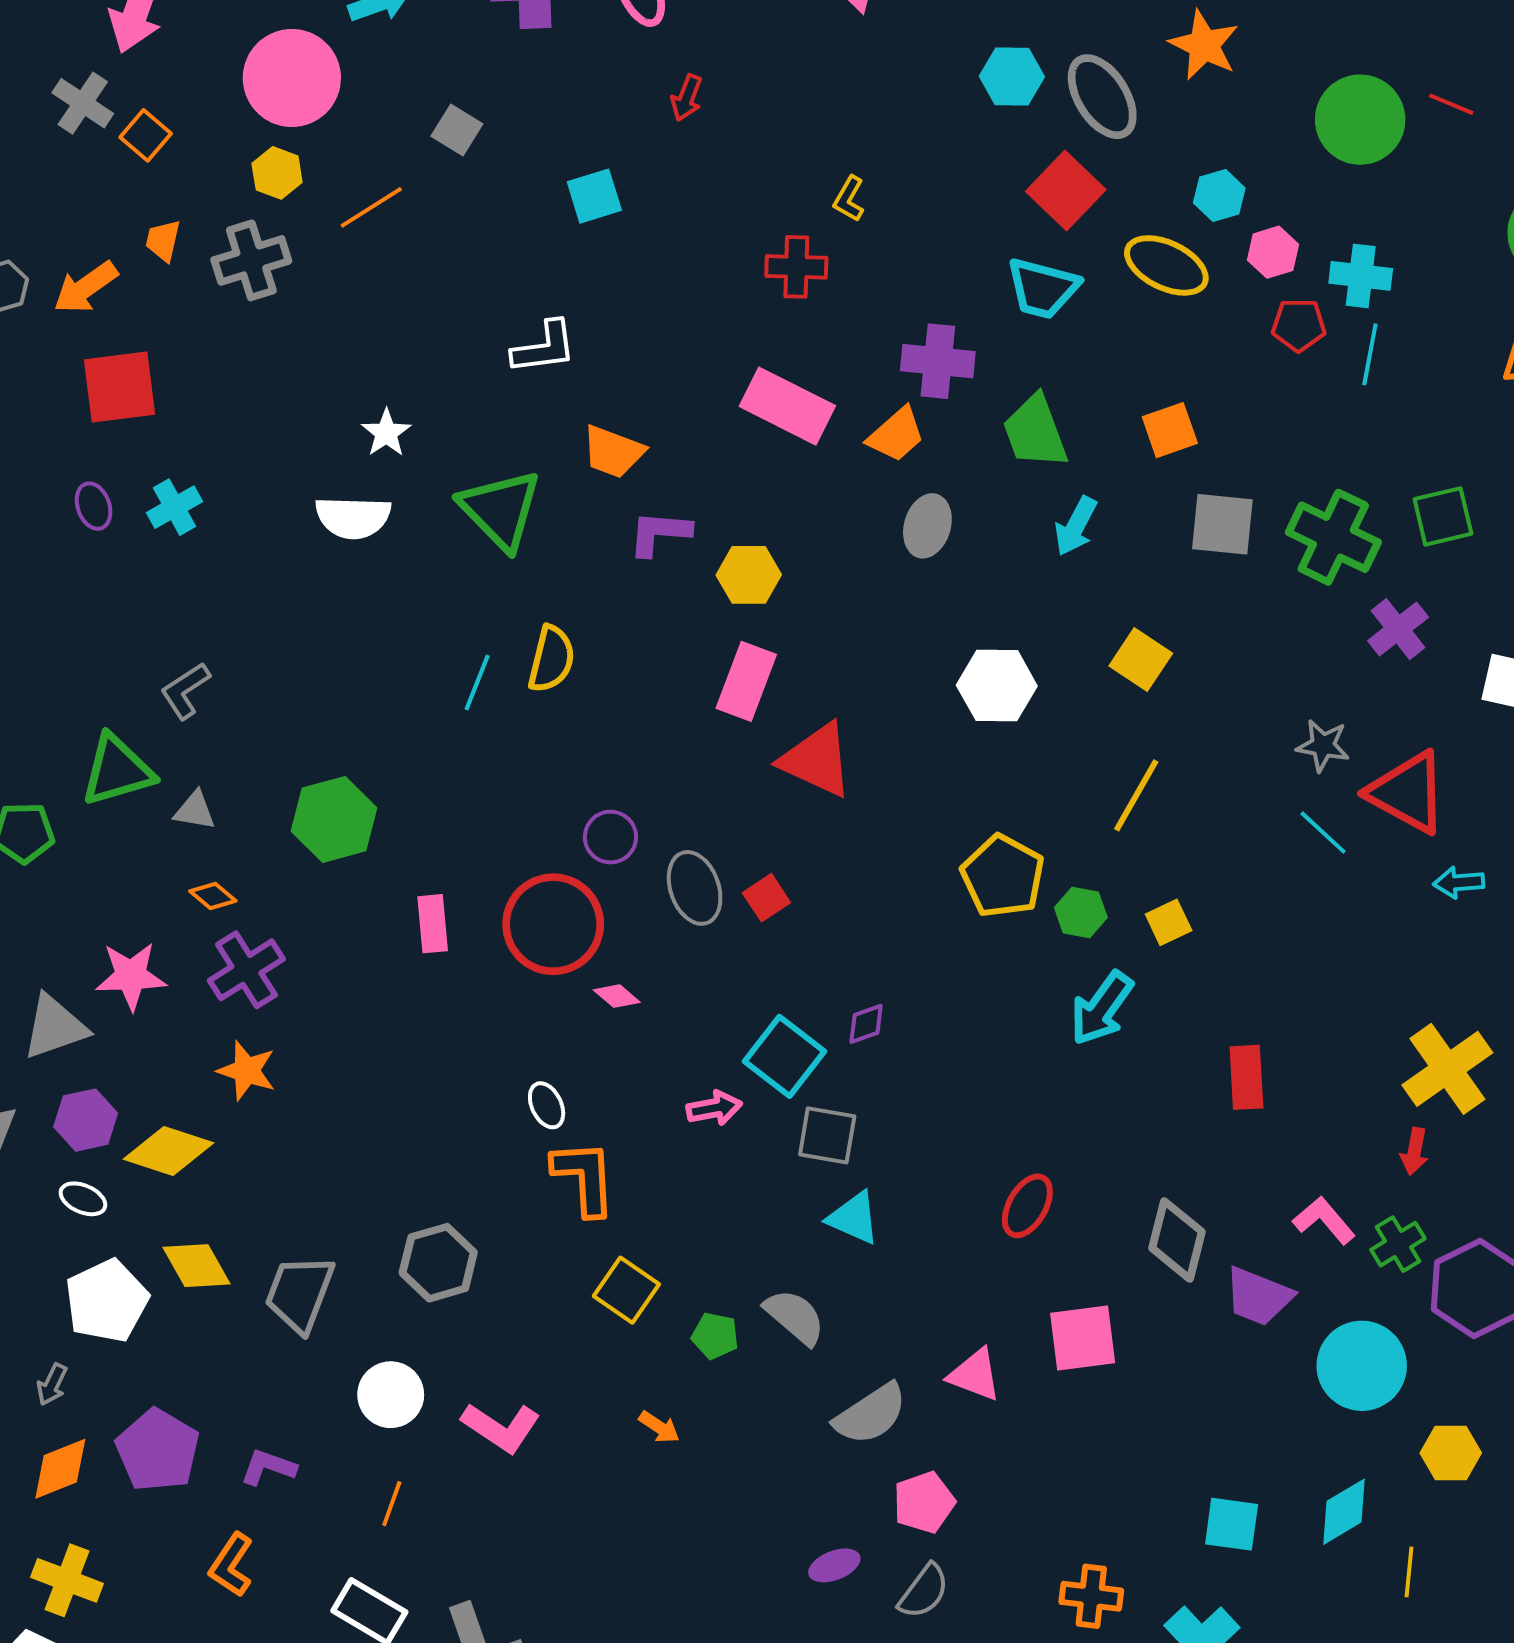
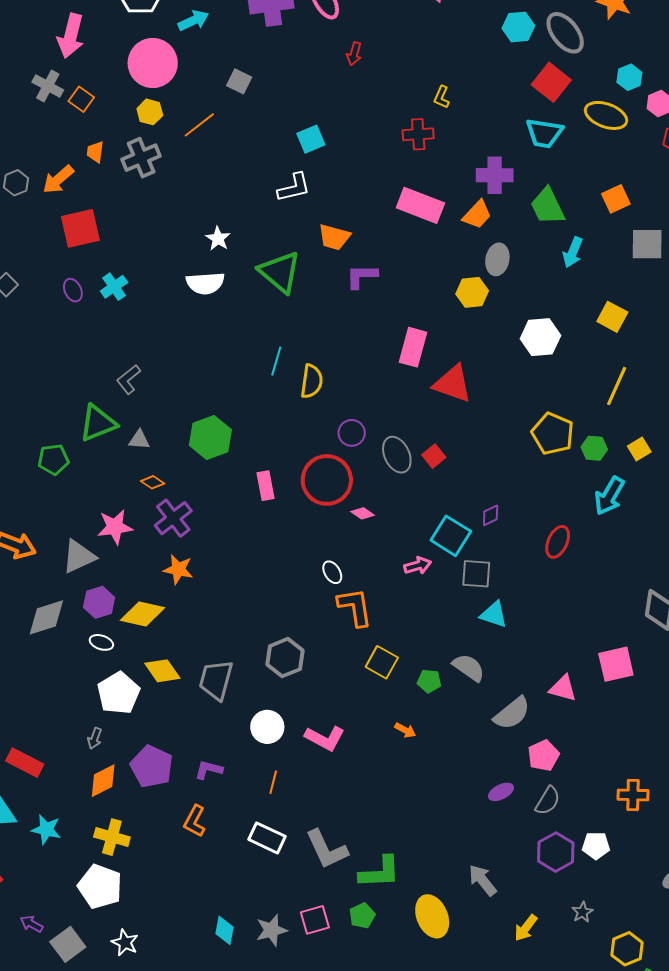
cyan square: (594, 196) -> (311, 139), moved
yellow hexagon: (749, 575) -> (472, 292), moved
yellow semicircle: (551, 659) -> (312, 381), moved
red ellipse: (1027, 1206) -> (558, 542), moved

